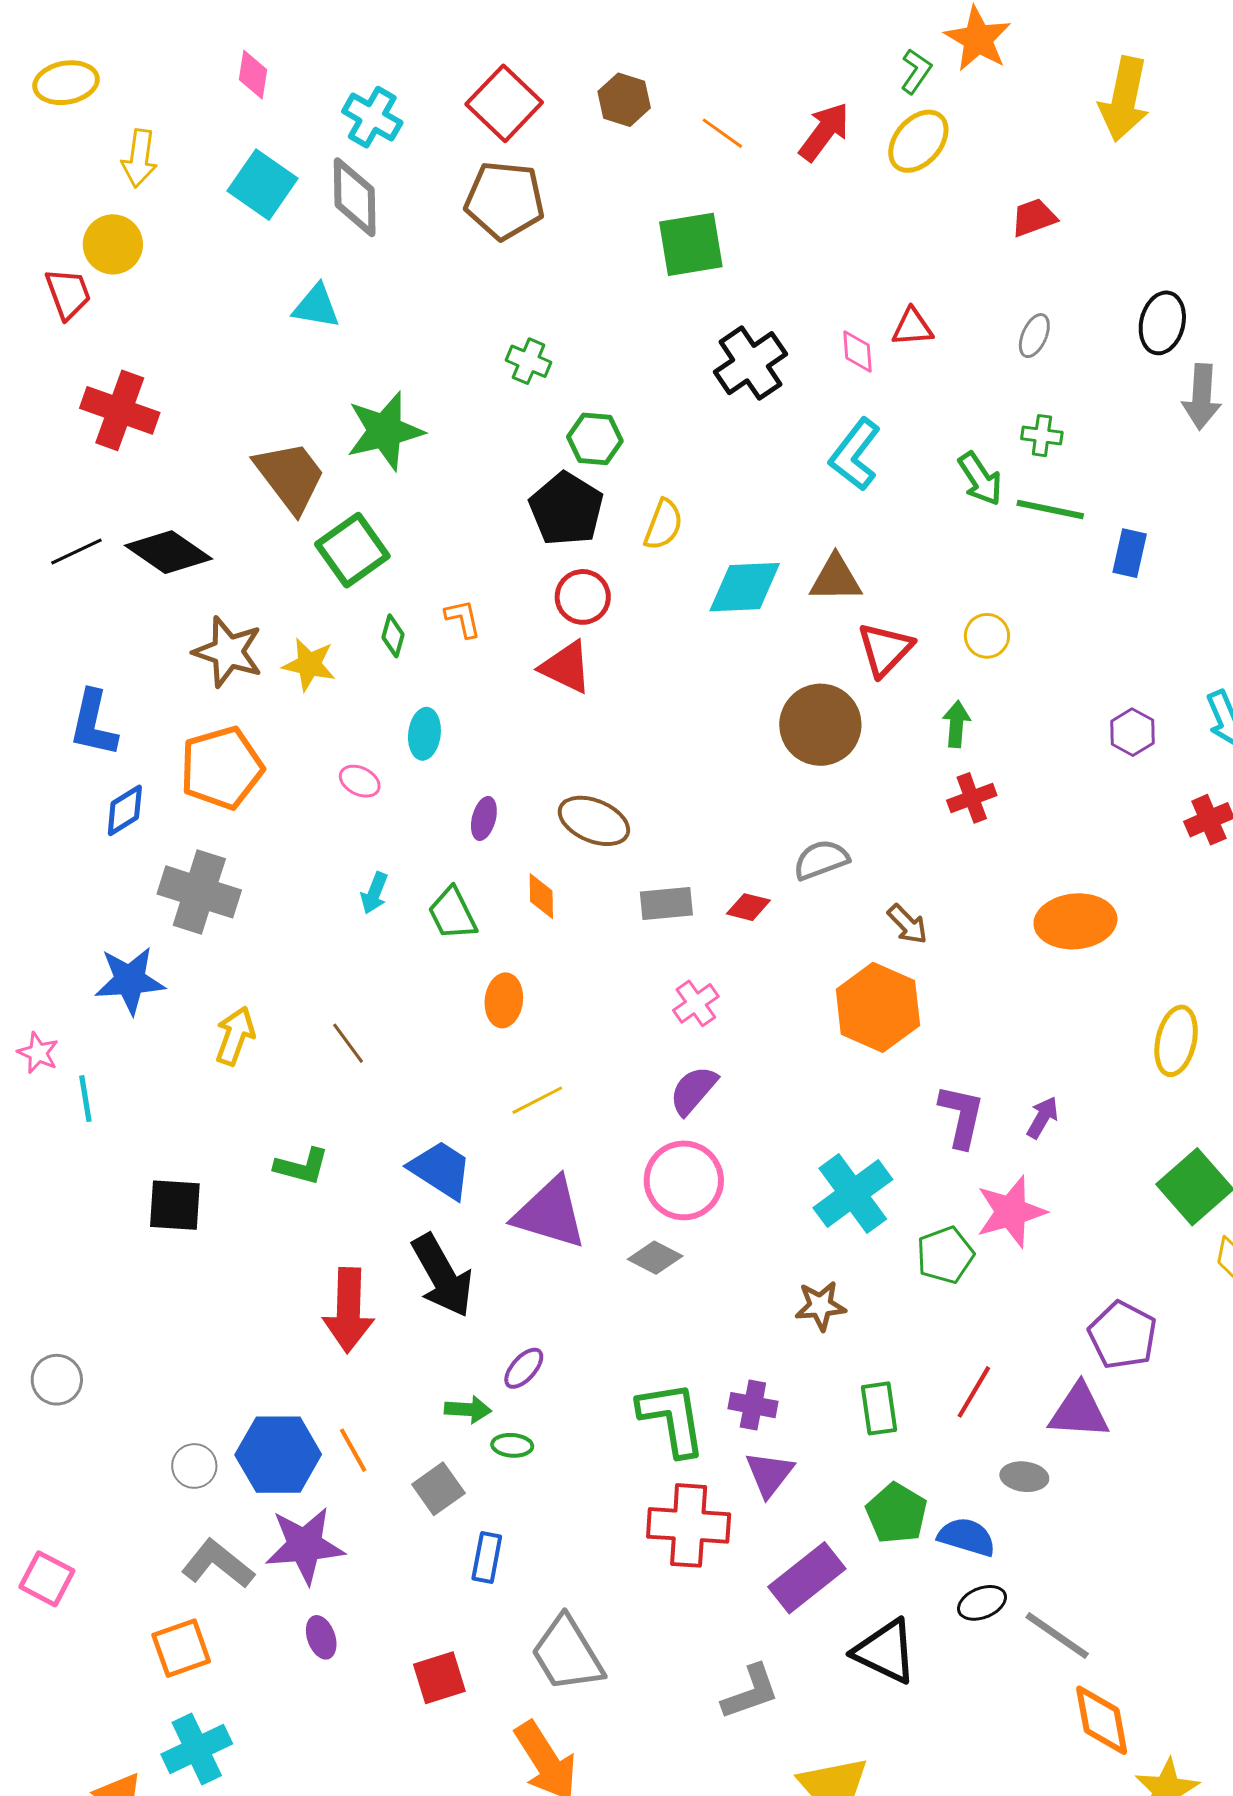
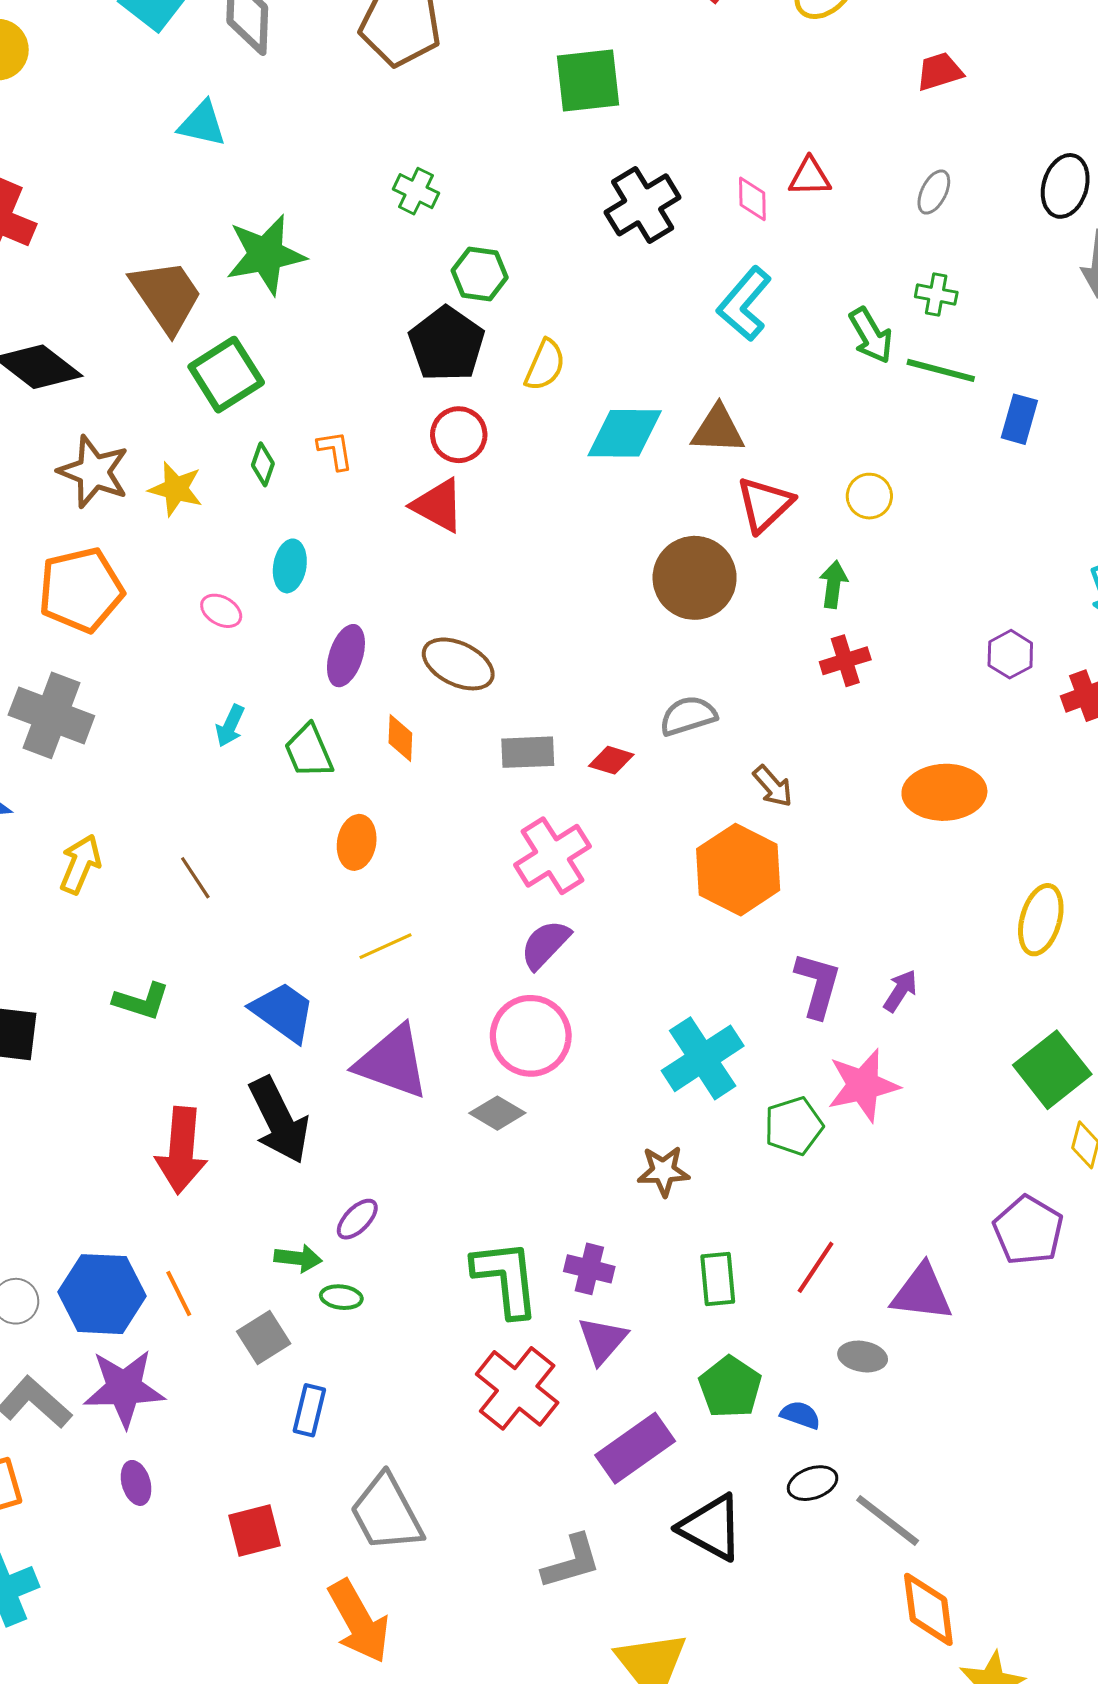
purple hexagon: (1132, 732) -> (1010, 654), moved
purple ellipse: (484, 818) -> (346, 656), size x1.4
pink cross: (696, 1003) -> (553, 856), size x1.6
purple pentagon: (1123, 1335) -> (1028, 1230), moved
red cross: (689, 1525) -> (517, 1388), turned 32
blue semicircle: (967, 1537) -> (800, 1415), size x0.7

